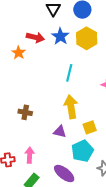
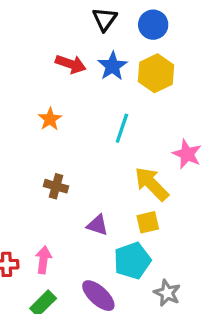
orange star: (19, 53) -> (50, 119), moved
yellow arrow: (71, 107) -> (152, 184), moved, turned -40
brown cross: (25, 112) -> (56, 186), moved

